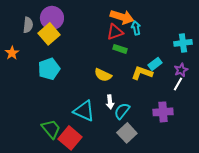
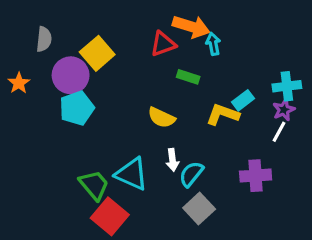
purple circle: (52, 18) -> (71, 75), moved
red triangle: (115, 32) -> (163, 44), moved
yellow square: (49, 34) -> (97, 53), moved
cyan cross: (183, 43) -> (287, 86), moved
green trapezoid: (51, 129) -> (94, 185), moved

